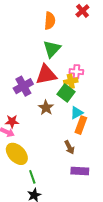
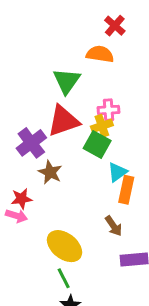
red cross: (82, 11) -> (115, 26), moved
orange semicircle: (50, 21) -> (100, 54), moved, turned -78
brown star: (46, 108) -> (50, 172), moved
yellow ellipse: (17, 154) -> (65, 246), moved

